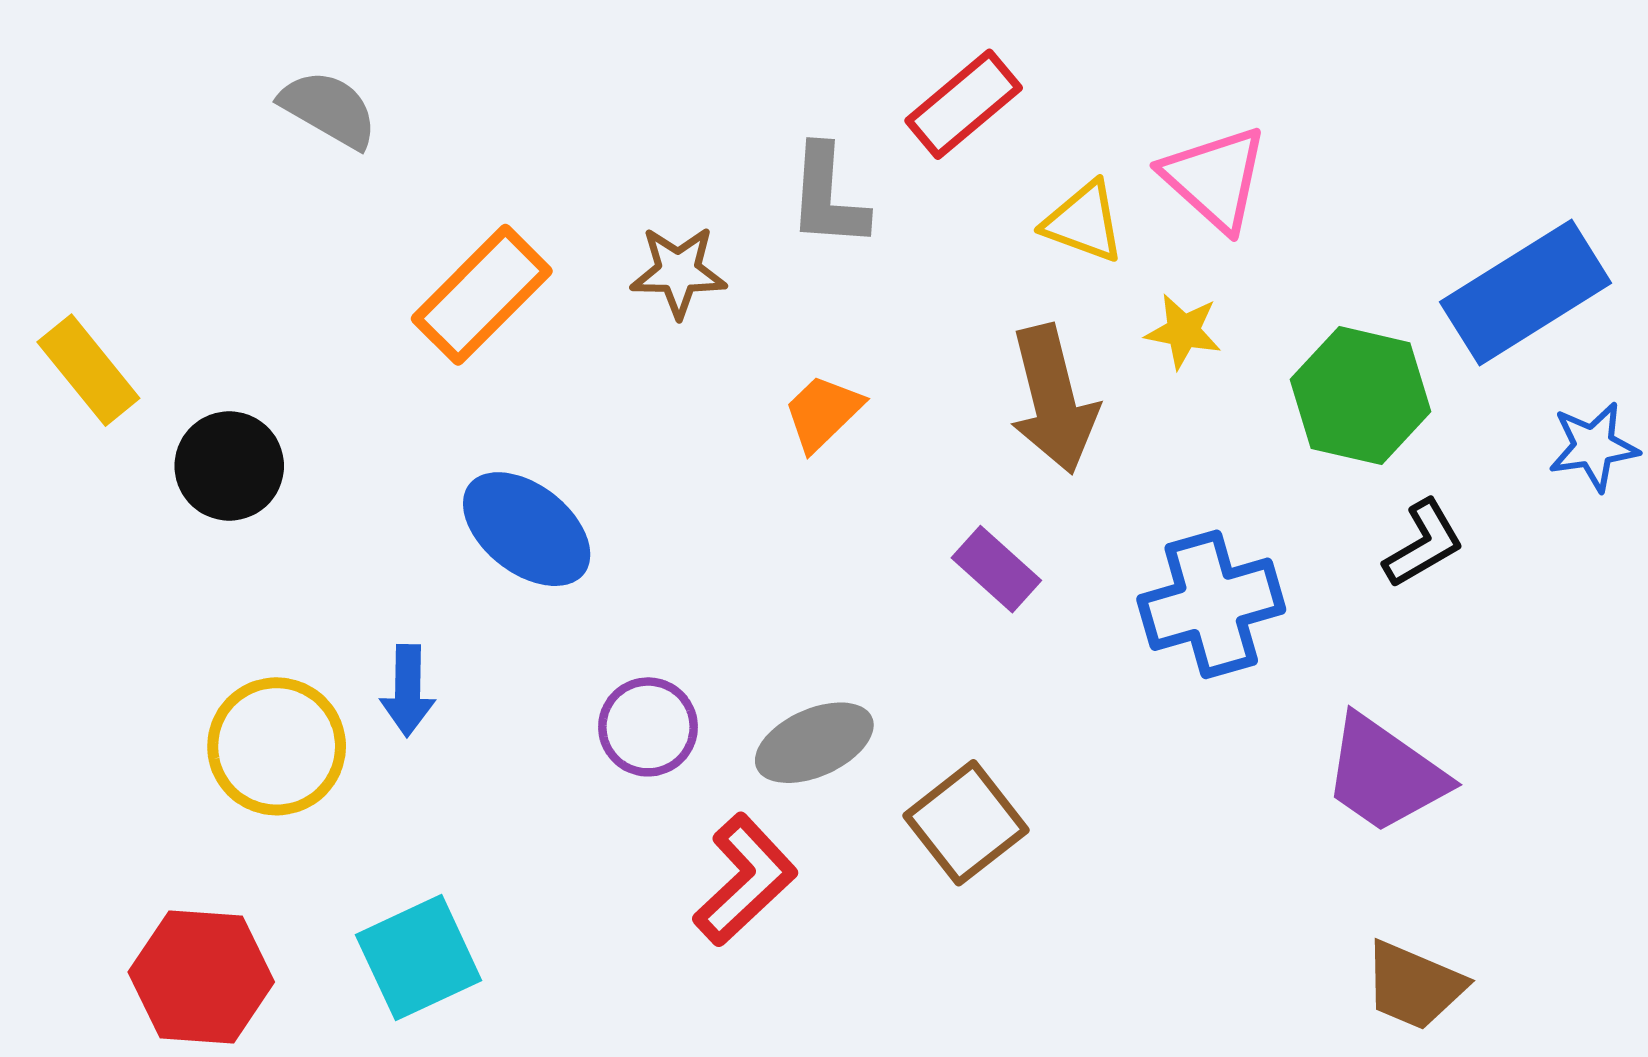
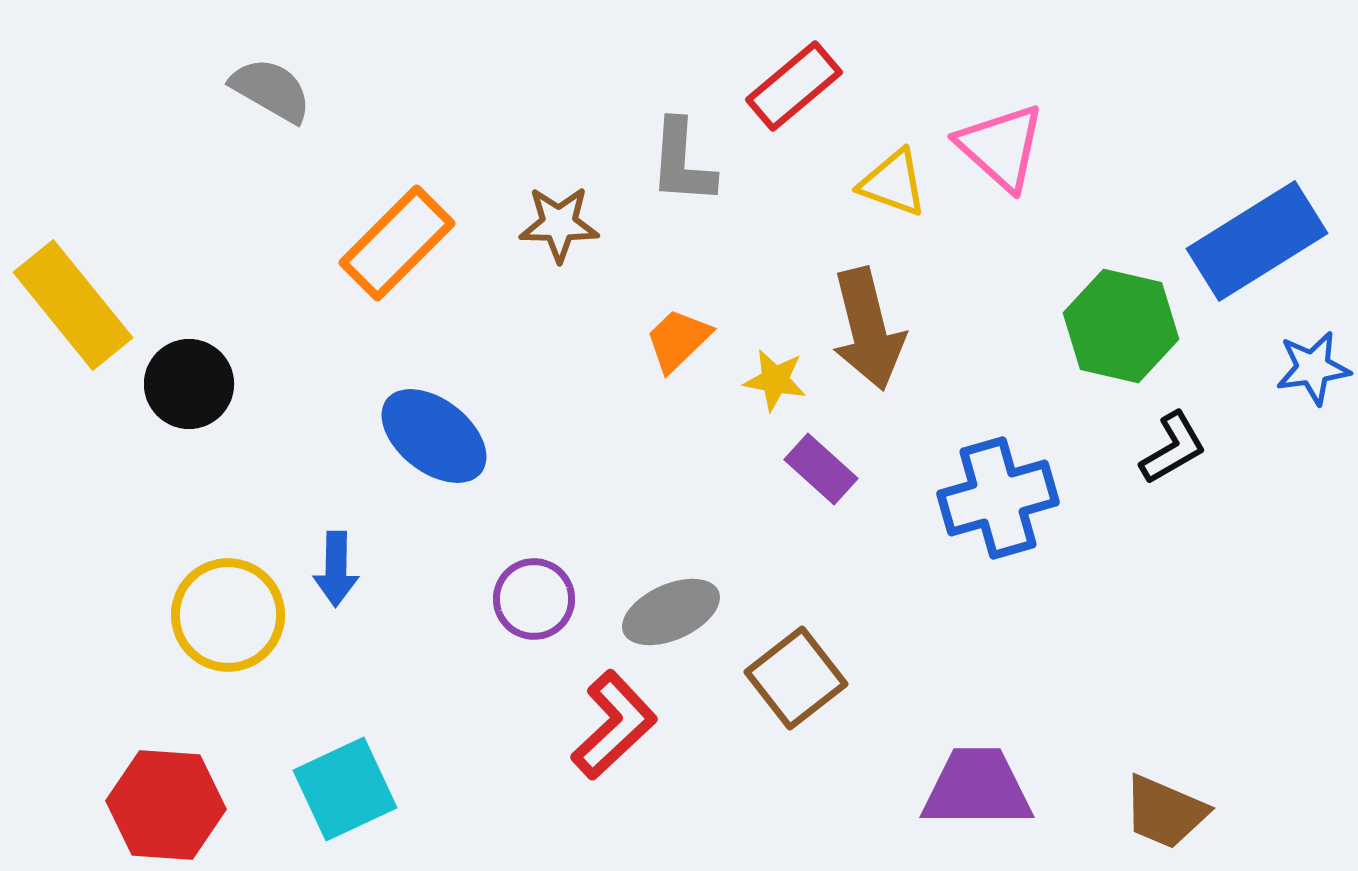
yellow star: (1183, 331) -> (775, 380), moved
yellow rectangle: (88, 370) -> (73, 305), size x1.4
purple trapezoid: (1385, 774) -> (977, 788), moved, turned 145

